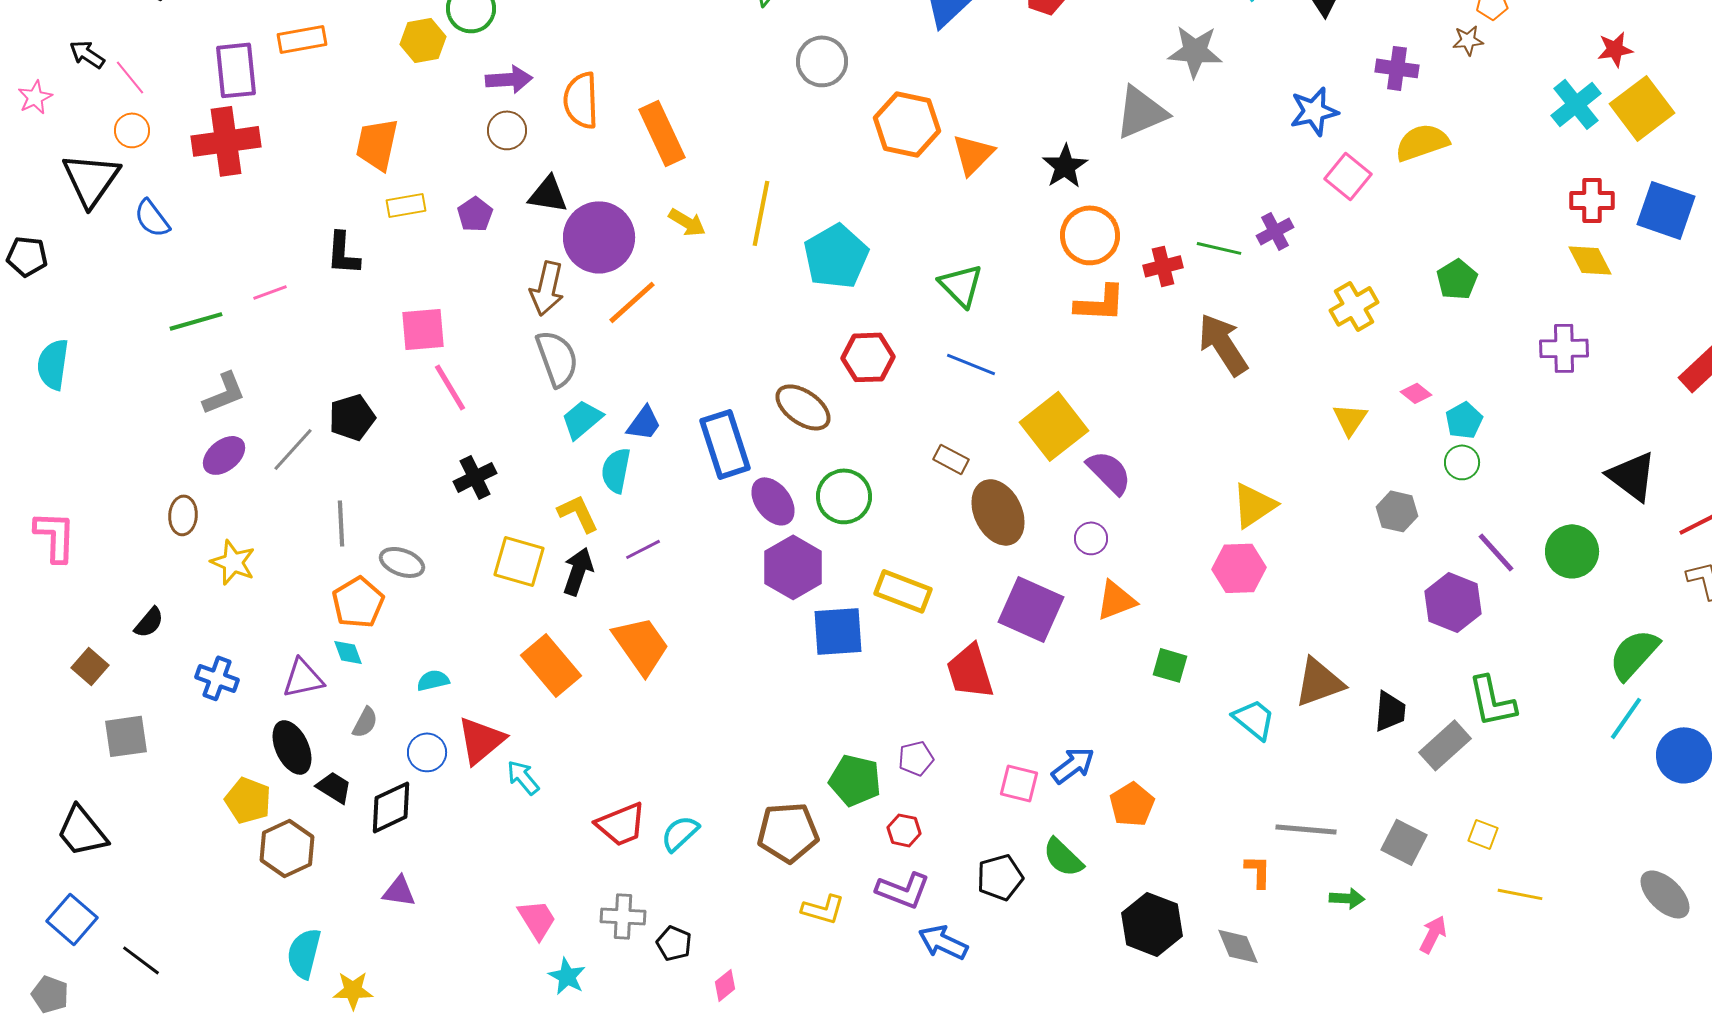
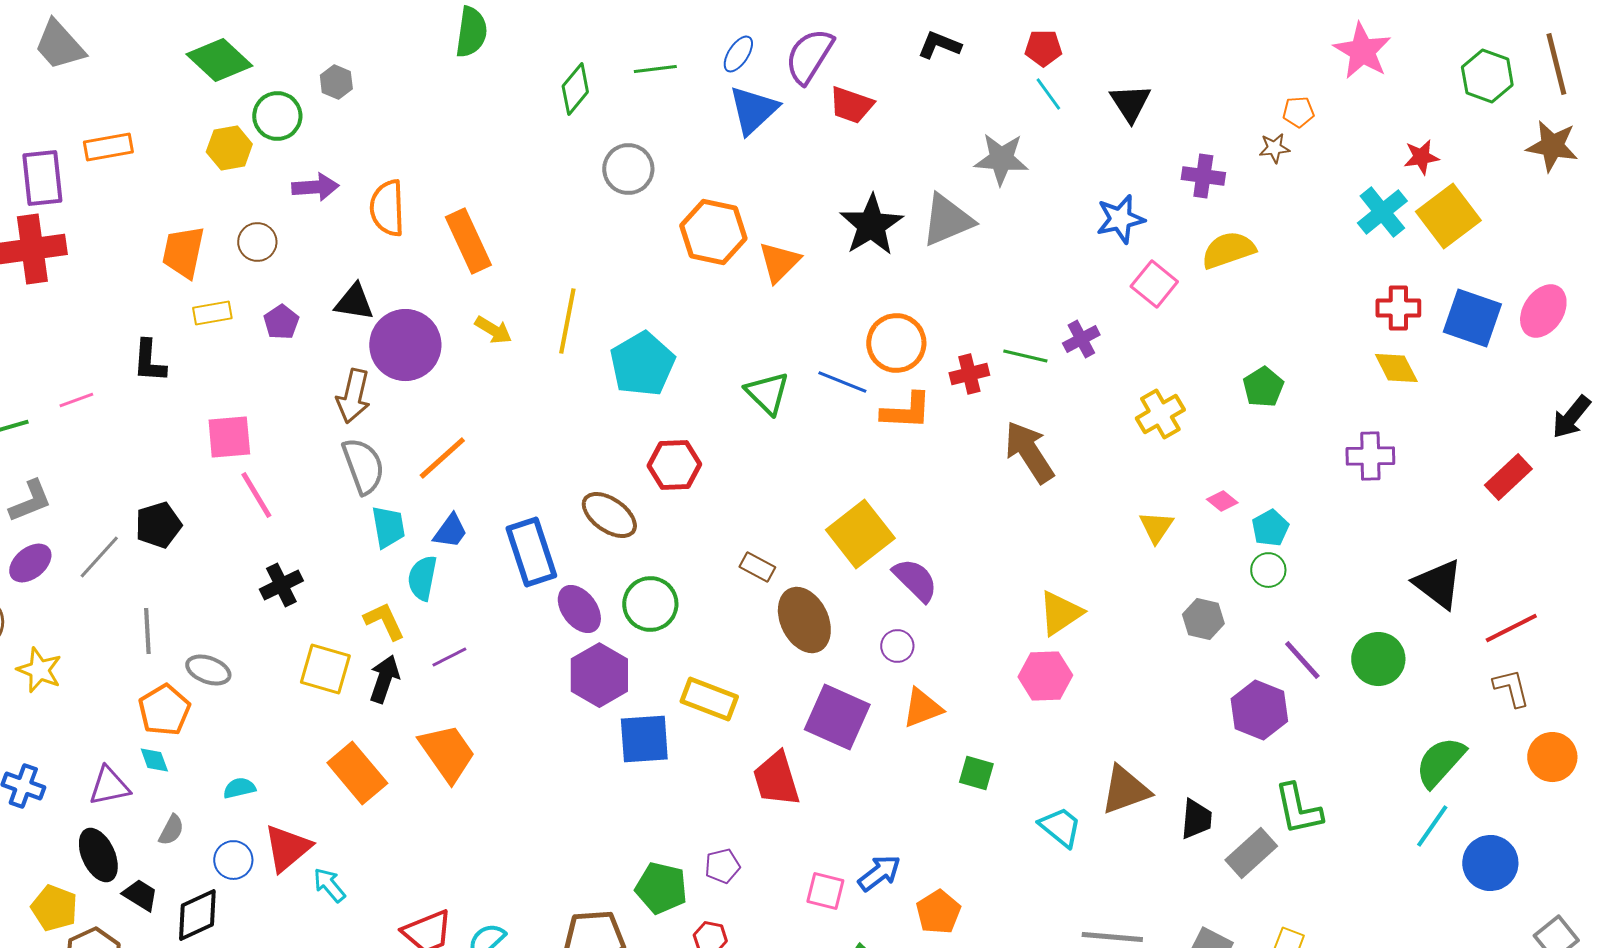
brown circle: (507, 130) -> (257, 242), moved
black star: (1065, 166) -> (871, 225), moved, size x1.4
orange line: (632, 302) -> (442, 458), moved
blue line: (971, 364) -> (842, 382), moved
cyan trapezoid: (582, 419) -> (388, 527), turned 120

